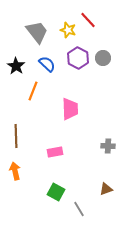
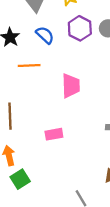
orange line: (33, 91) -> (29, 65), turned 66
green square: (56, 192) -> (20, 179), moved, turned 30

